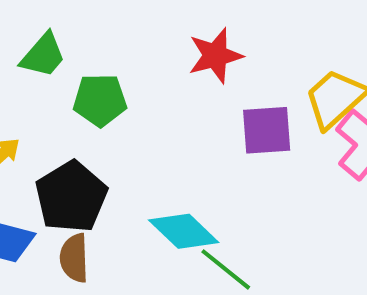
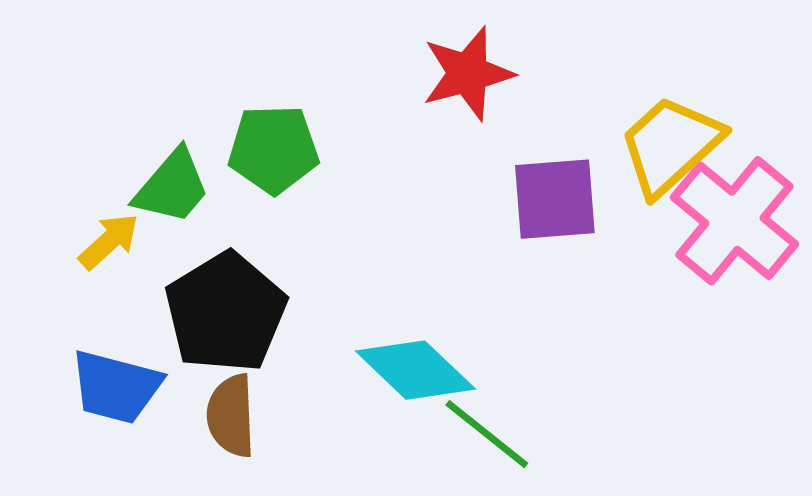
green trapezoid: (43, 55) -> (172, 187), moved

